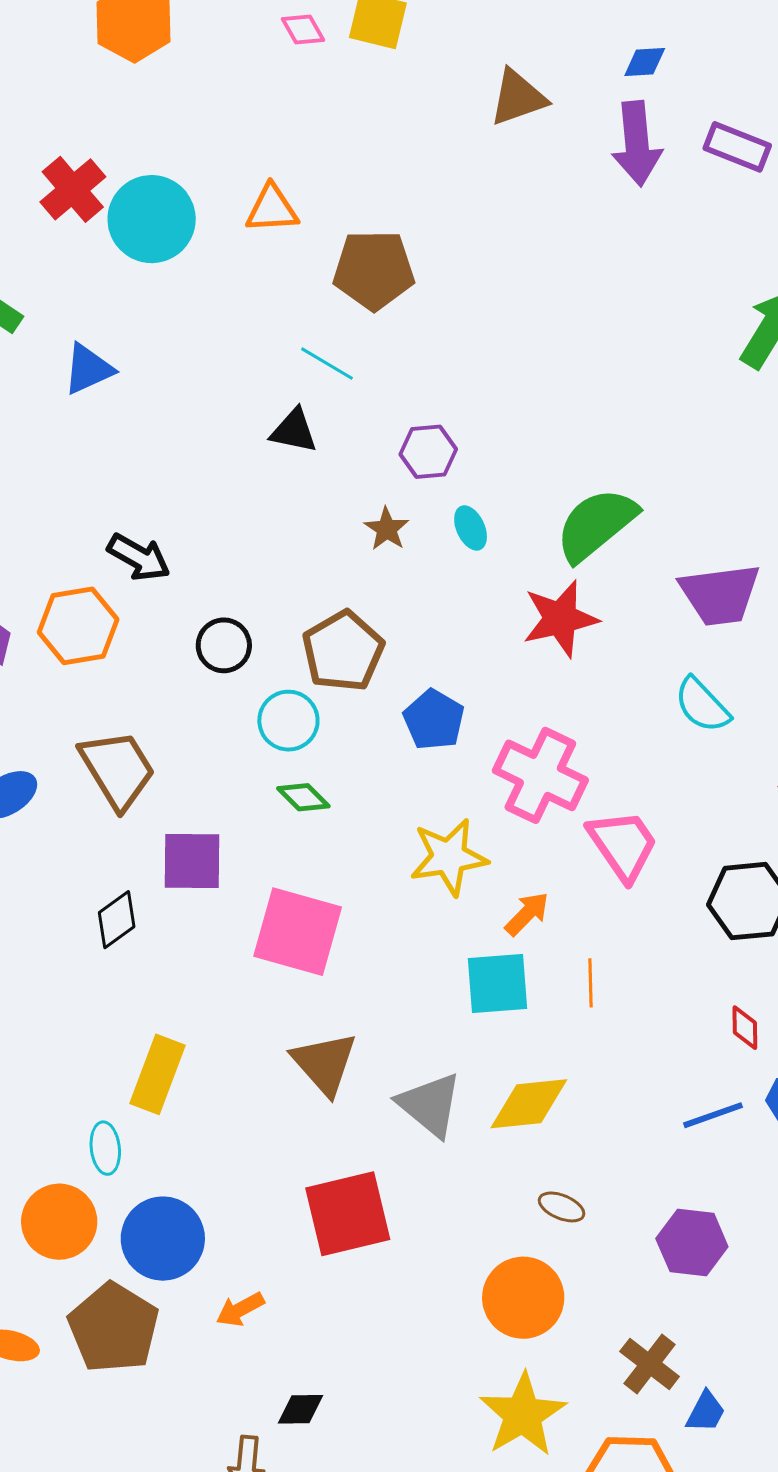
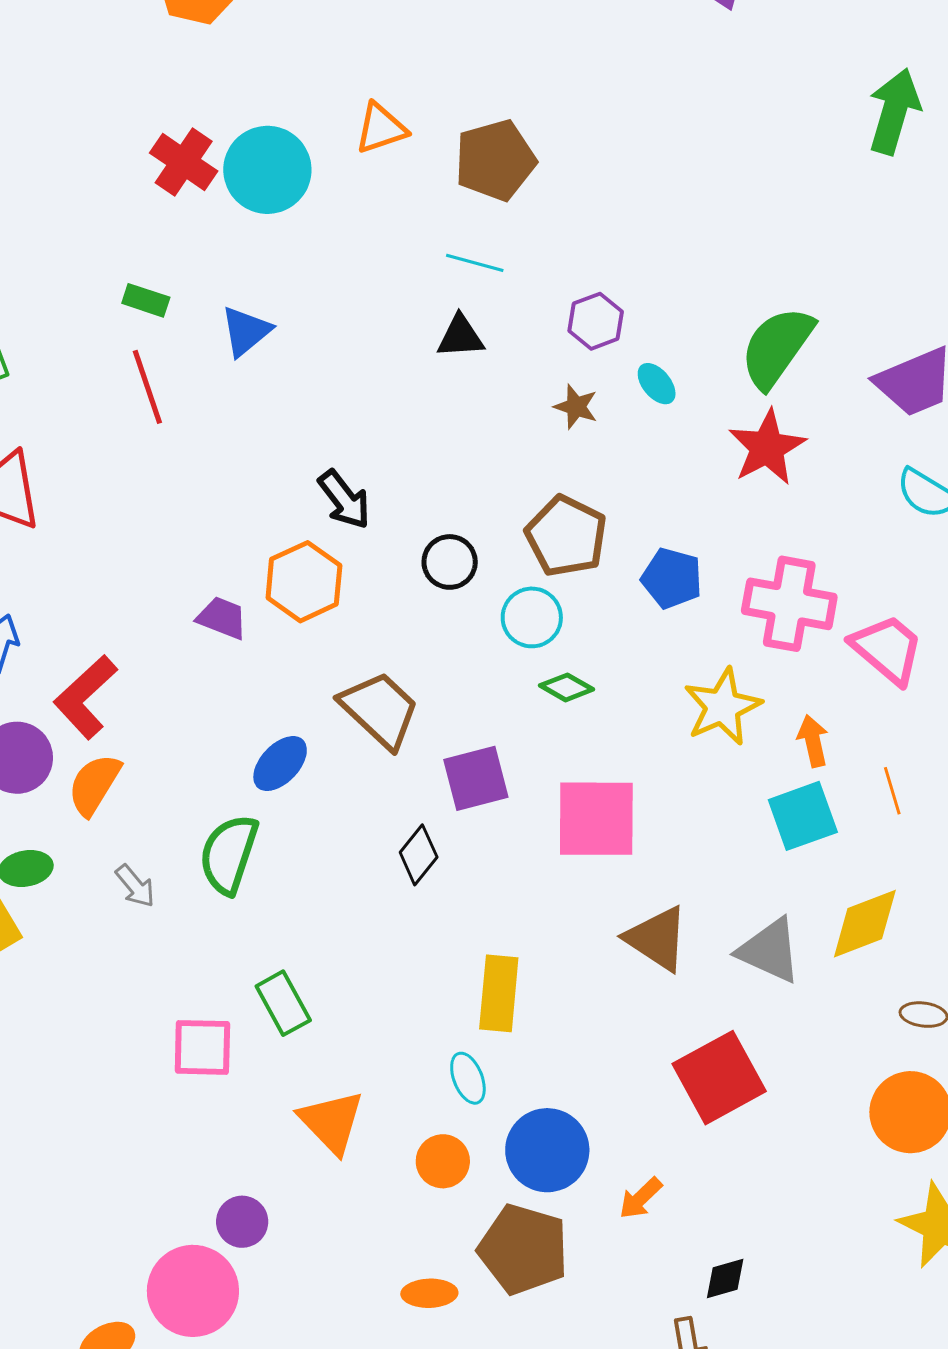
black arrow: (139, 557) -> (344, 500), turned 38
orange arrow: (527, 914) -> (813, 741), turned -42
orange circle: (59, 1222) -> (443, 1161), size x0.7

